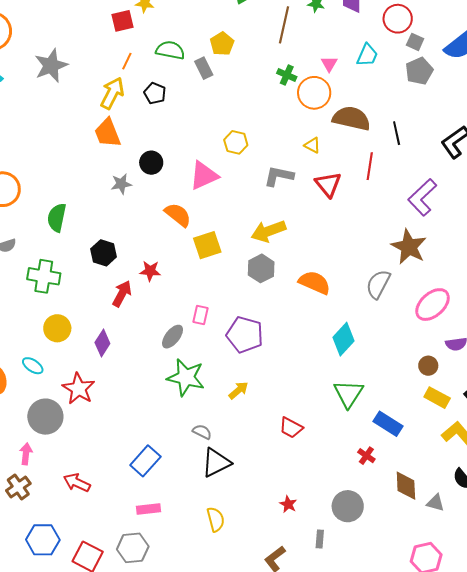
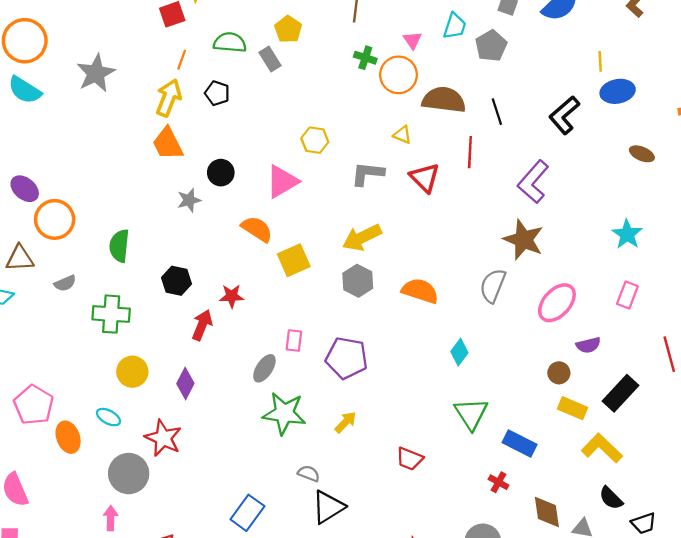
gray pentagon: (419, 71) -> (491, 46), moved
cyan diamond: (343, 339) -> (459, 352), size x0.7

